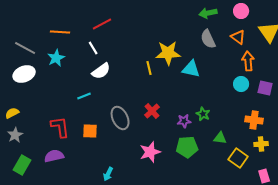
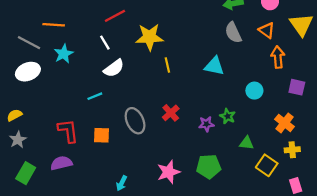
orange line: (60, 32) -> (54, 25), moved
yellow star: (168, 53) -> (150, 37), moved
cyan circle: (241, 84) -> (254, 91), moved
orange cross: (254, 120) -> (285, 123), turned 30
green pentagon: (187, 147) -> (209, 166), moved
pink star: (150, 152) -> (168, 172), moved

